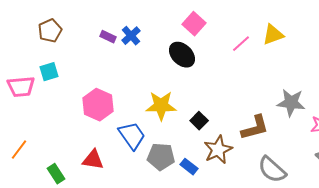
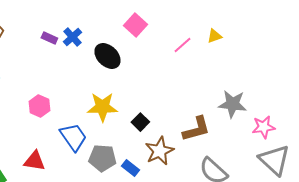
yellow triangle: (273, 35) -> (214, 36), size x0.7
black ellipse: (182, 55) -> (107, 56), moved
pink hexagon: (98, 105) -> (39, 106), size x0.7

